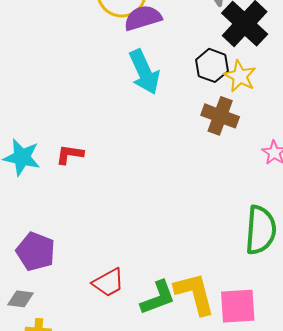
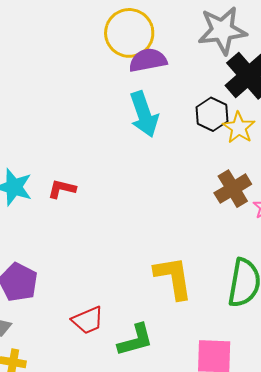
brown cross: (220, 116) -> (233, 189), moved, turned 33
yellow L-shape: (195, 294) -> (173, 278), moved

